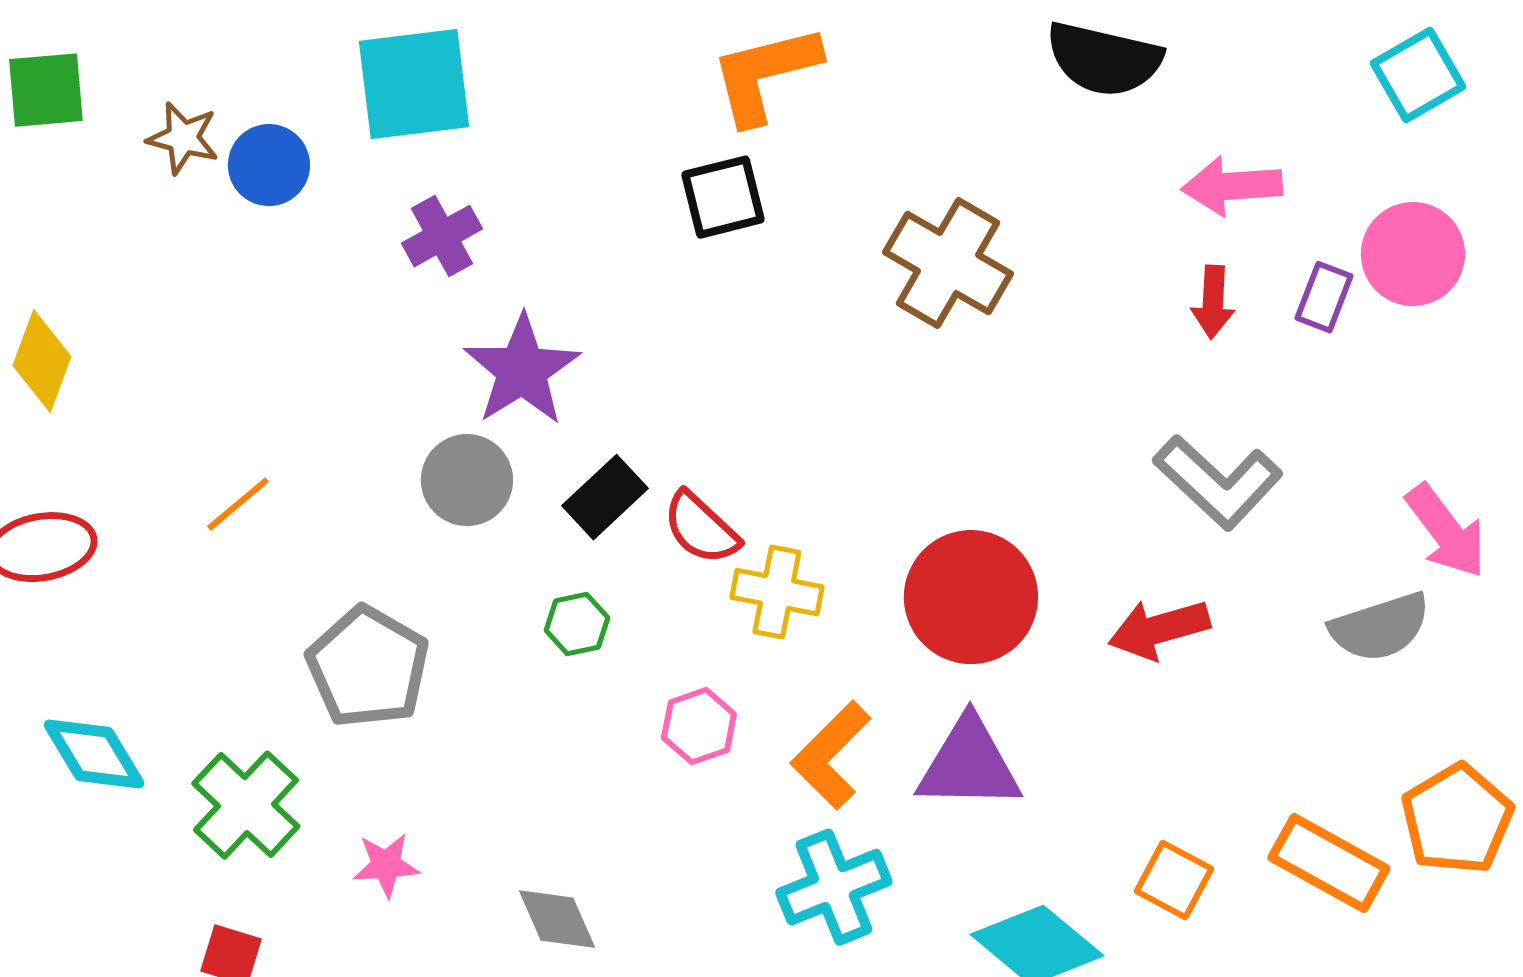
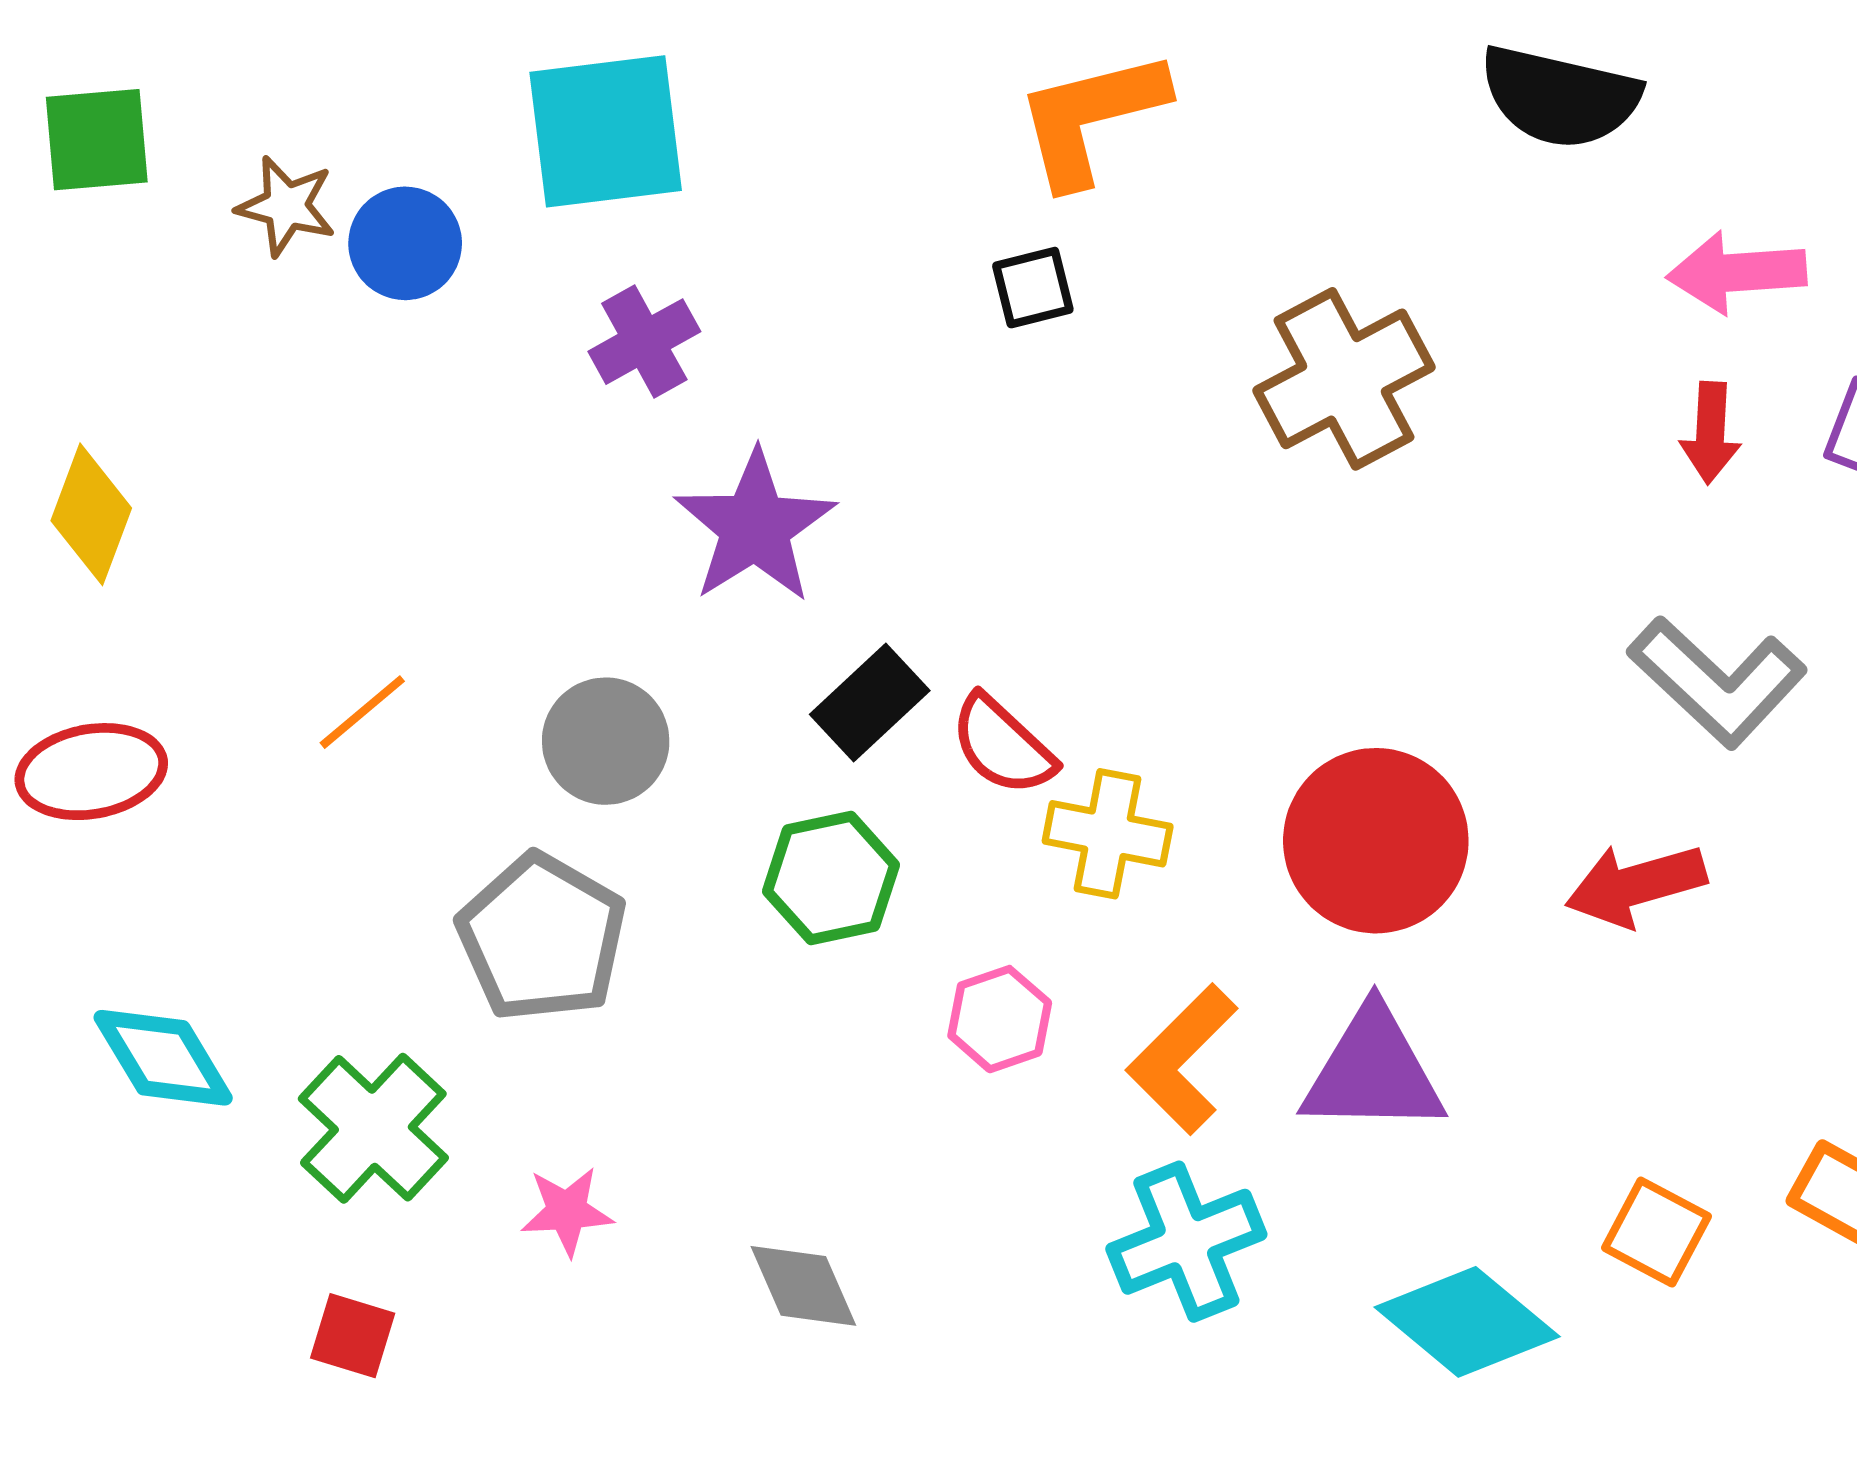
black square: (723, 197) -> (1033, 288), size x0.7
brown cross: (948, 263) -> (1344, 379), turned 32
gray circle: (467, 480) -> (606, 741), moved
green hexagon: (577, 624) -> (831, 878), size x1.5

